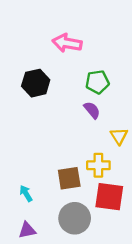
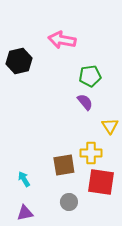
black hexagon: (36, 83) -> (19, 61), moved
gray circle: (75, 218) -> (69, 202), size x0.6

